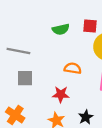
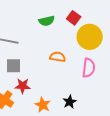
red square: (90, 26) -> (74, 18), turned 32
red star: (61, 94) -> (23, 86), moved

